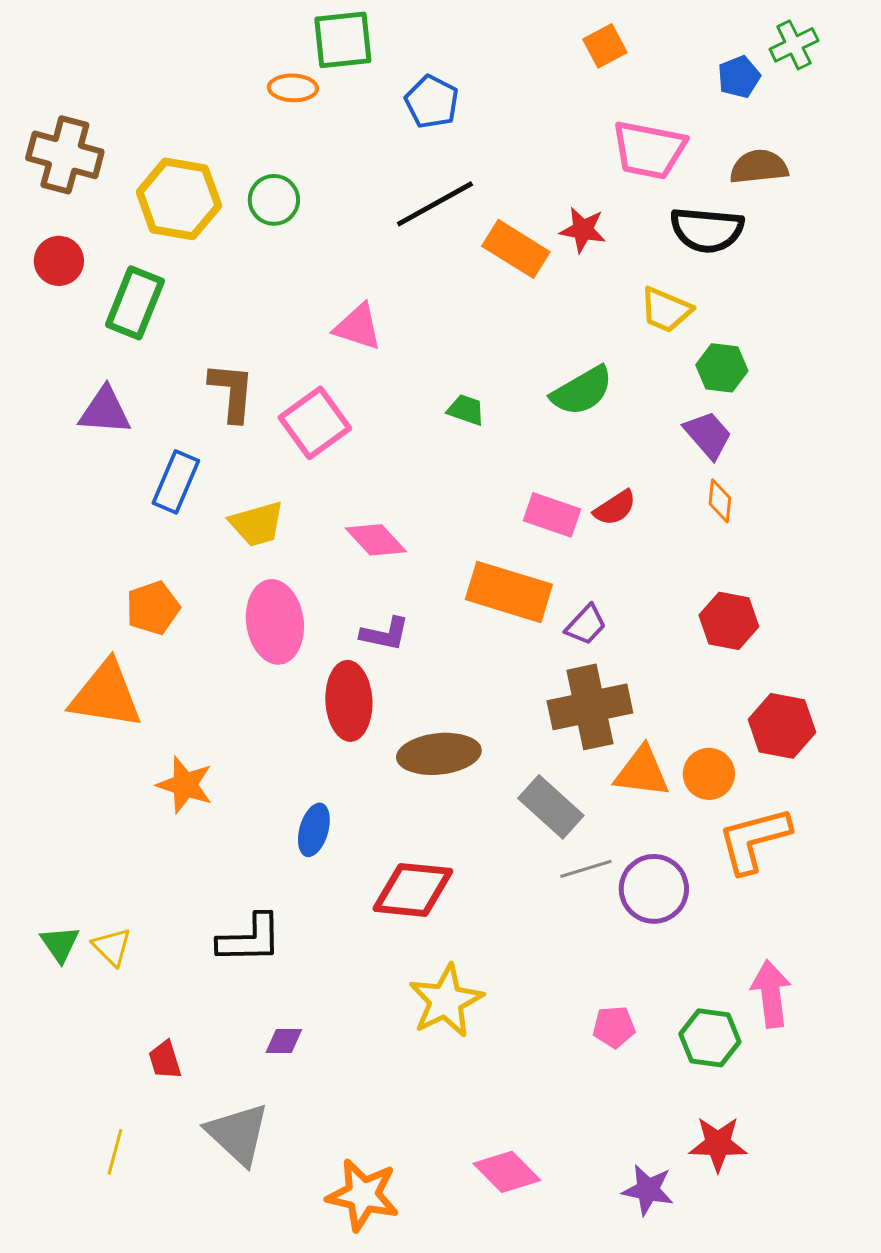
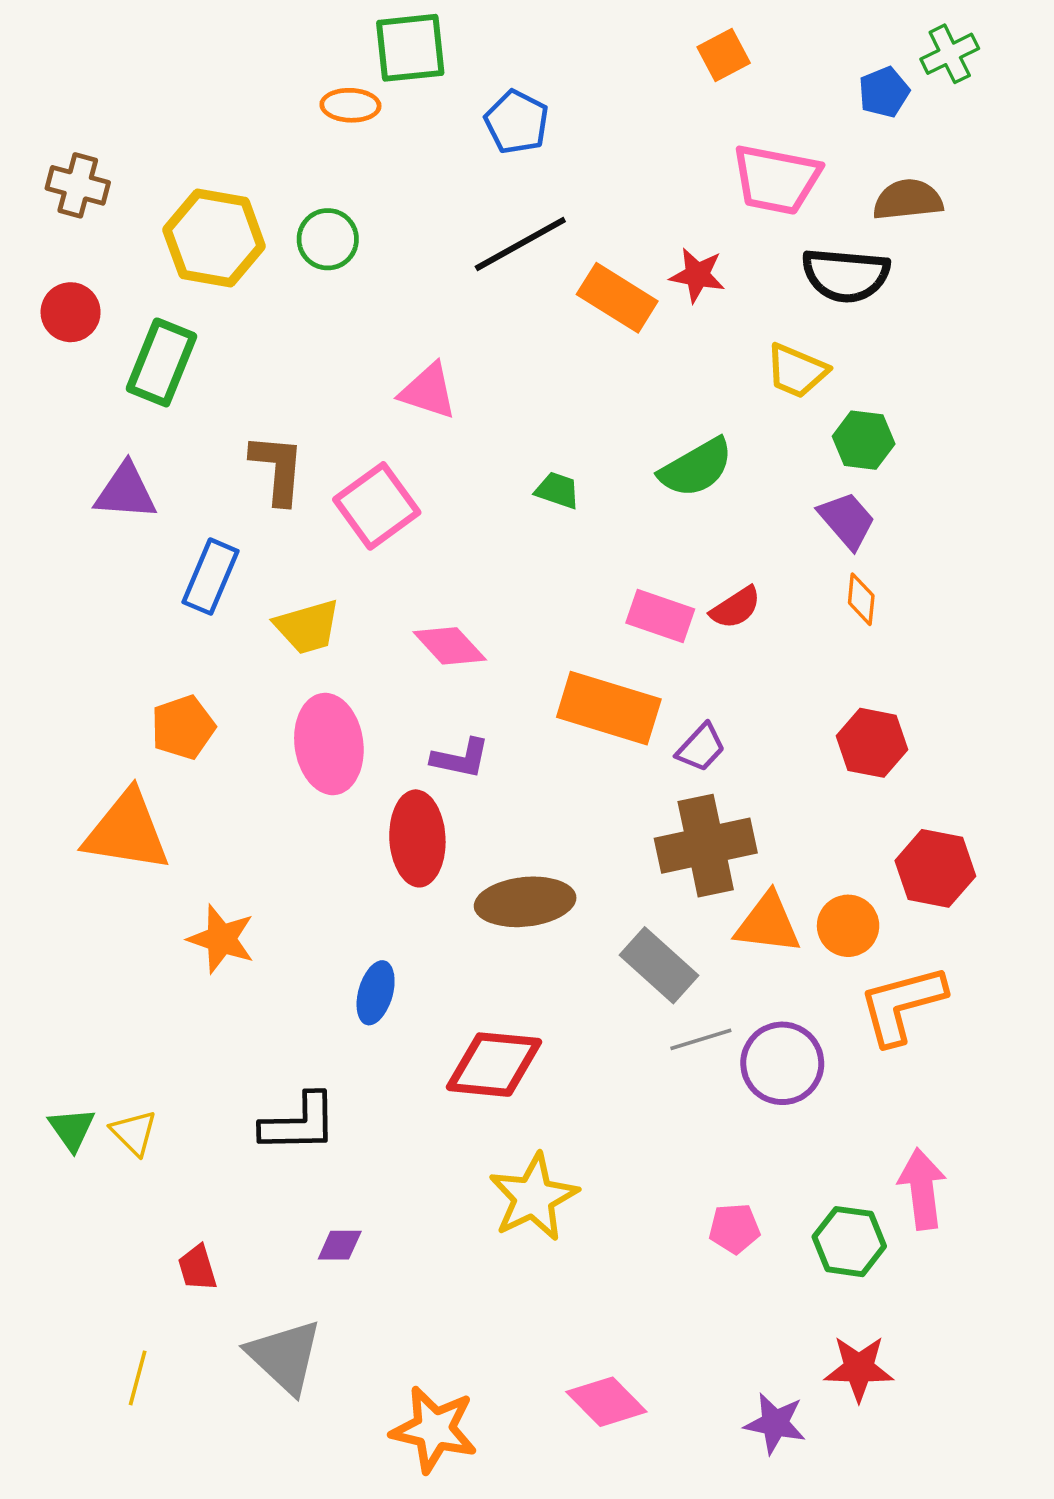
brown cross: (65, 155) -> (78, 185), size x0.7

